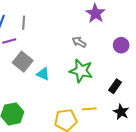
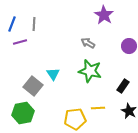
gray square: (23, 62) -> (33, 86), moved
cyan triangle: (43, 74) -> (53, 74), turned 32

